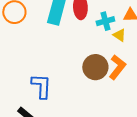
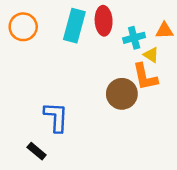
orange L-shape: (117, 67) -> (145, 77), moved, turned 130

